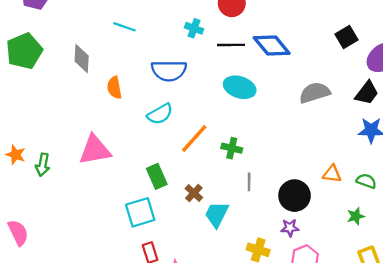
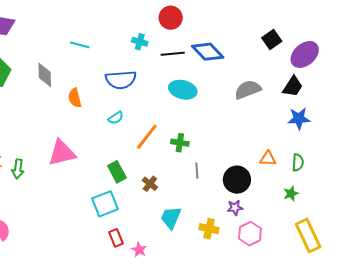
cyan semicircle: (160, 114) -> (116, 118), size x0.7
green semicircle: (366, 181) -> (298, 162), turned 78
cyan trapezoid: (217, 214) -> (171, 218), moved

